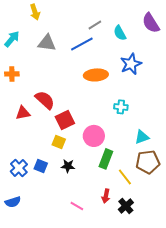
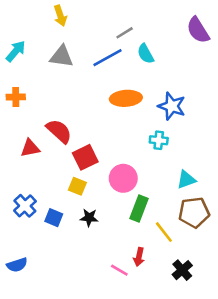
yellow arrow: (35, 12) -> (60, 16), moved
cyan semicircle: (120, 33) -> (146, 54), moved
blue star: (131, 64) -> (172, 106), moved, turned -30
blue cross: (19, 168) -> (25, 206), moved
pink line: (77, 206) -> (119, 270), moved
black cross: (126, 206) -> (182, 270), moved

